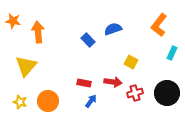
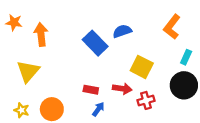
blue rectangle: (88, 40) -> (95, 43), size x1.6
yellow square: (131, 62) -> (142, 67), size x1.5
black circle: (167, 93) -> (184, 85), moved

